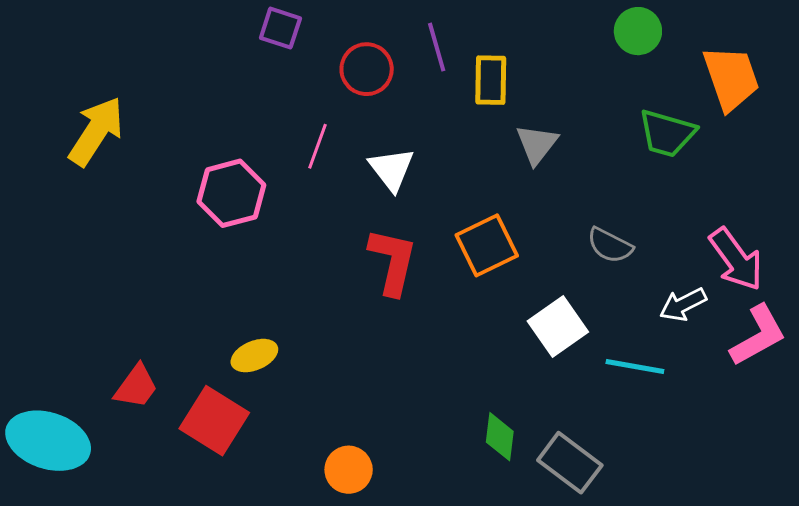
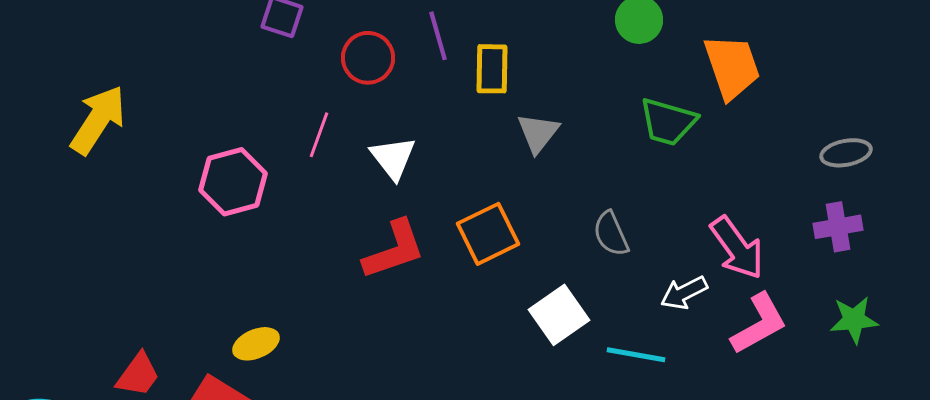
gray semicircle: (610, 245) -> (611, 234), turned 39
red L-shape: (393, 261) -> (394, 250), turned 58

